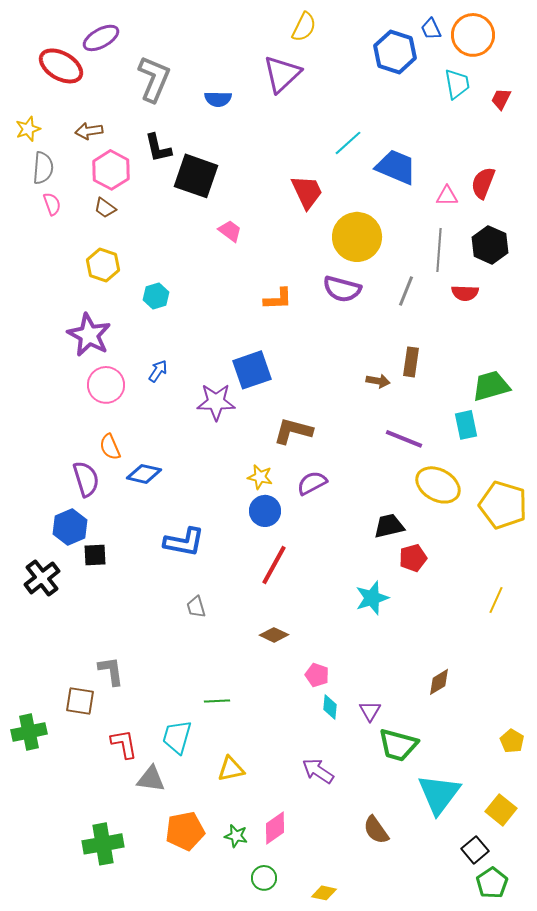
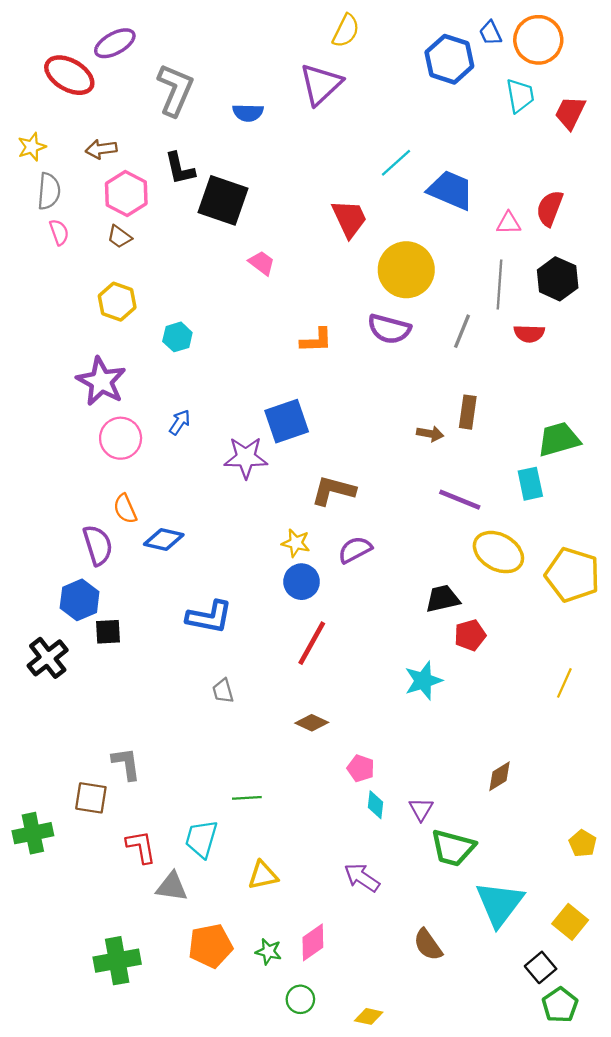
red trapezoid: (501, 99) -> (570, 113), size x1.4

